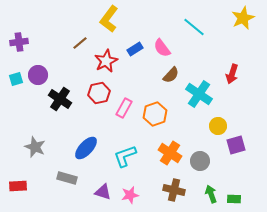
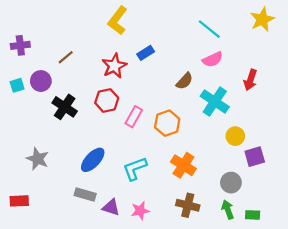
brown line: (80, 43) -> (66, 57), moved
pink semicircle: (162, 48) -> (213, 59), moved, turned -78
gray circle: (200, 161) -> (231, 183), moved
gray rectangle: (67, 178) -> (85, 194), moved

